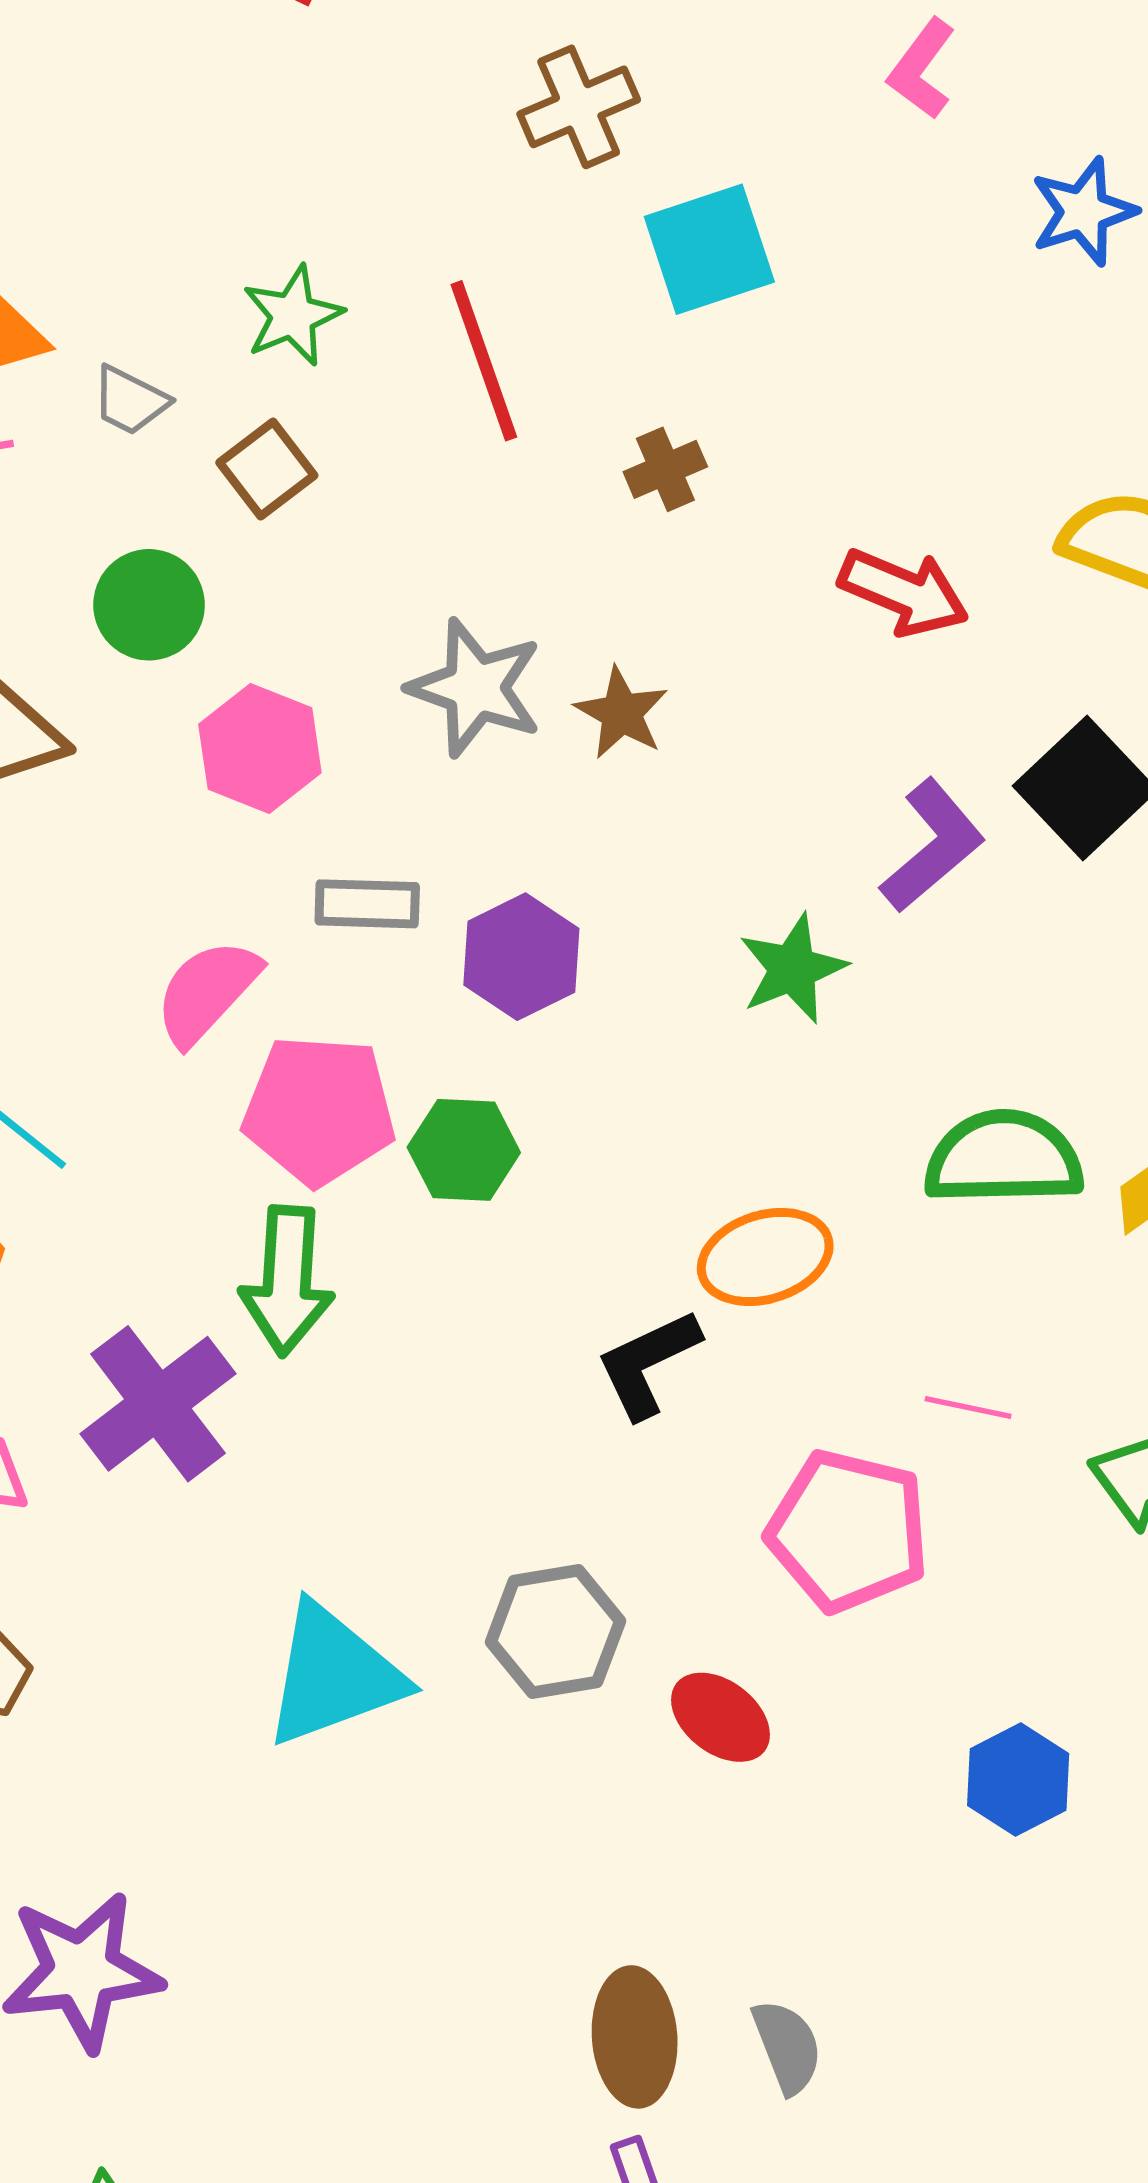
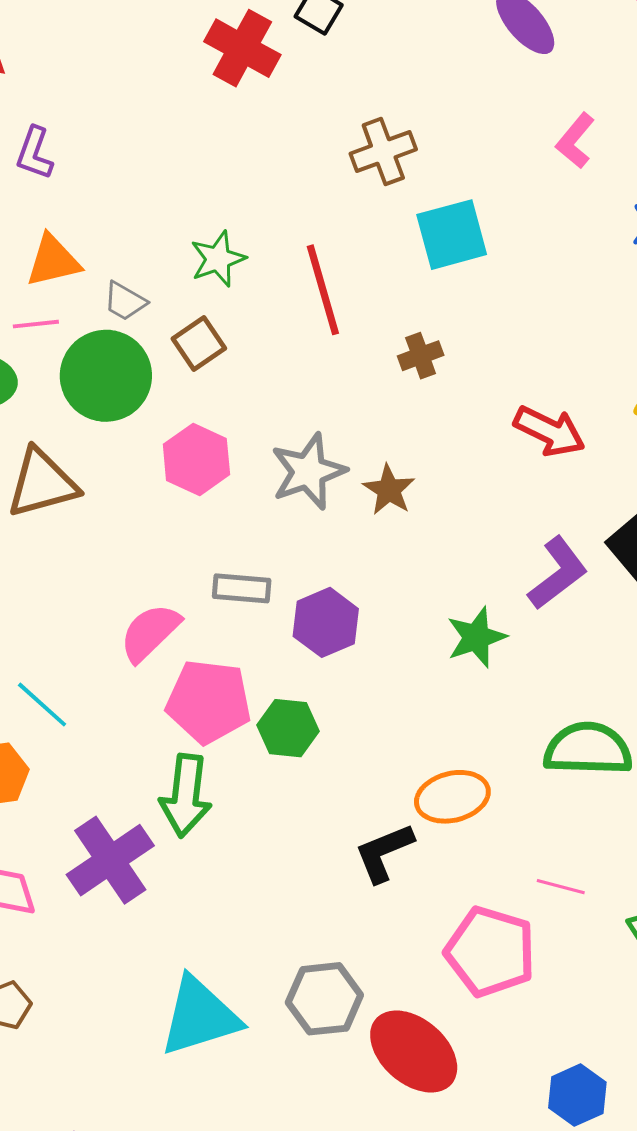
green circle: (149, 605) -> (106, 376), moved, size x1.5
gray star: (476, 688) -> (308, 471), turned 30
pink hexagon: (260, 749) -> (196, 459), moved
red ellipse: (720, 1717) -> (414, 1051), size x1.6

